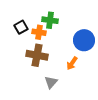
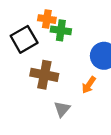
black square: (21, 27) -> (24, 39), size x1.5
orange cross: (39, 32) -> (47, 19), moved

